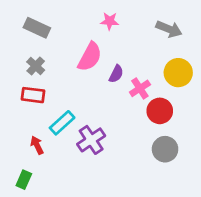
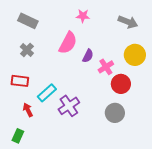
red rectangle: (33, 95) -> (20, 81), moved
gray circle: (165, 149) -> (115, 113), moved

